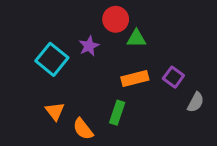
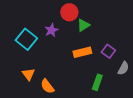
green triangle: (136, 39) -> (83, 25), turned -32
green rectangle: (117, 113) -> (97, 82), moved

